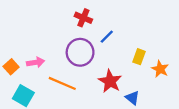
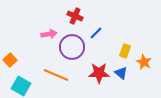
pink arrow: (36, 62) -> (49, 34), moved
red star: (110, 81) -> (99, 73), turned -30
blue triangle: (132, 98) -> (121, 73), moved

